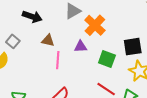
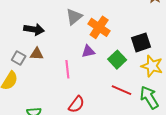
brown triangle: (48, 41) -> (37, 54), moved
green square: (107, 59) -> (117, 60), turned 36

